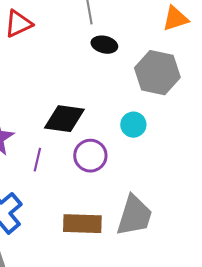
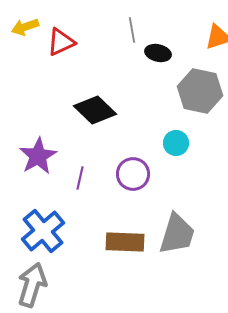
black ellipse: (104, 45) -> (158, 53), moved
black diamond: (64, 119) -> (95, 110), moved, turned 36

